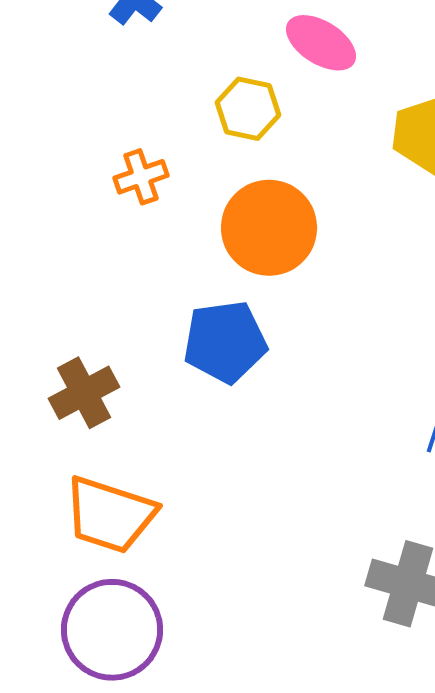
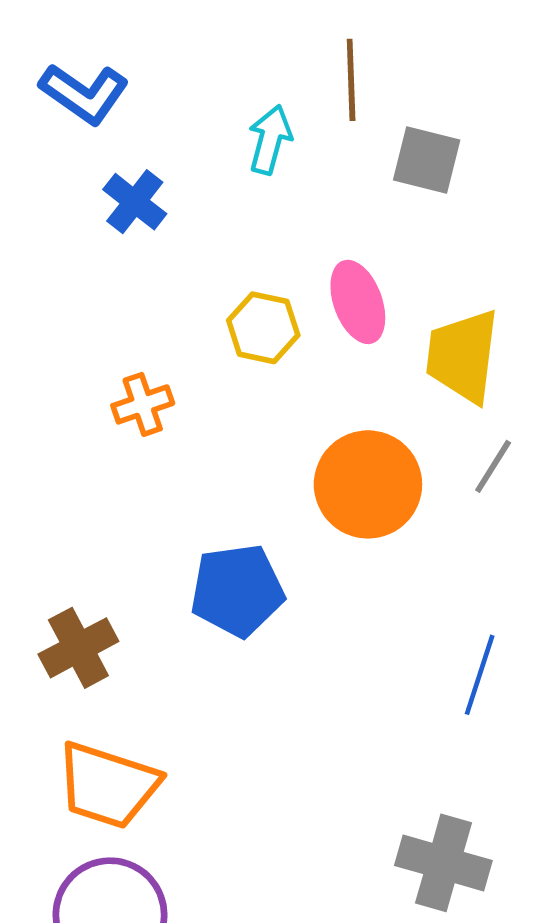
pink ellipse: (321, 43) -> (358, 302), moved, turned 38
orange circle: (269, 228) -> (368, 484), moved

